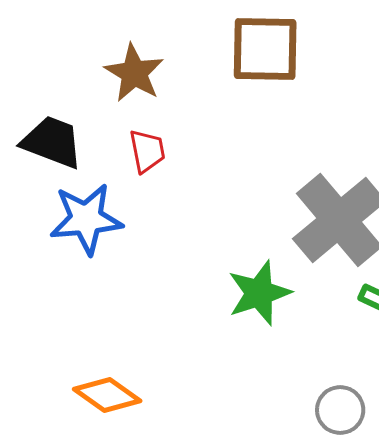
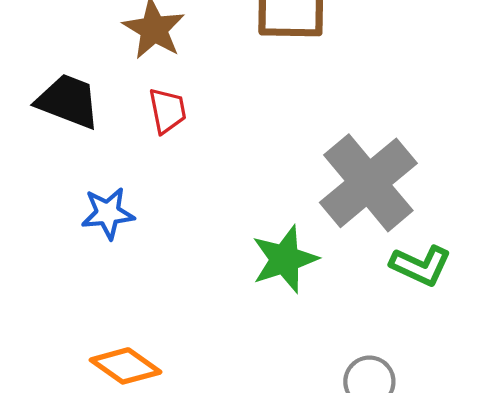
blue star: (86, 219) -> (108, 213), moved, size x0.7

